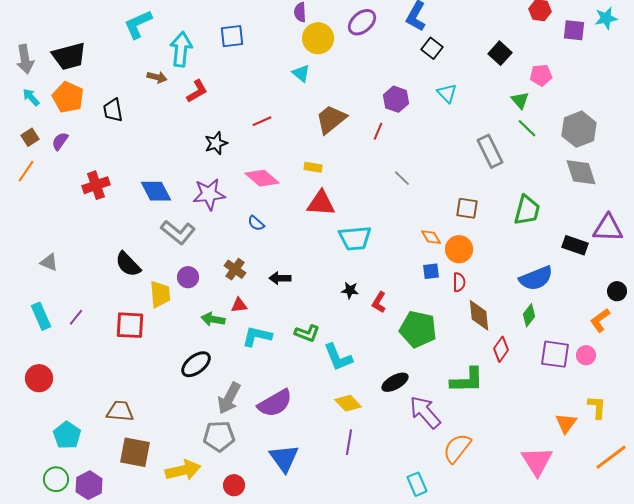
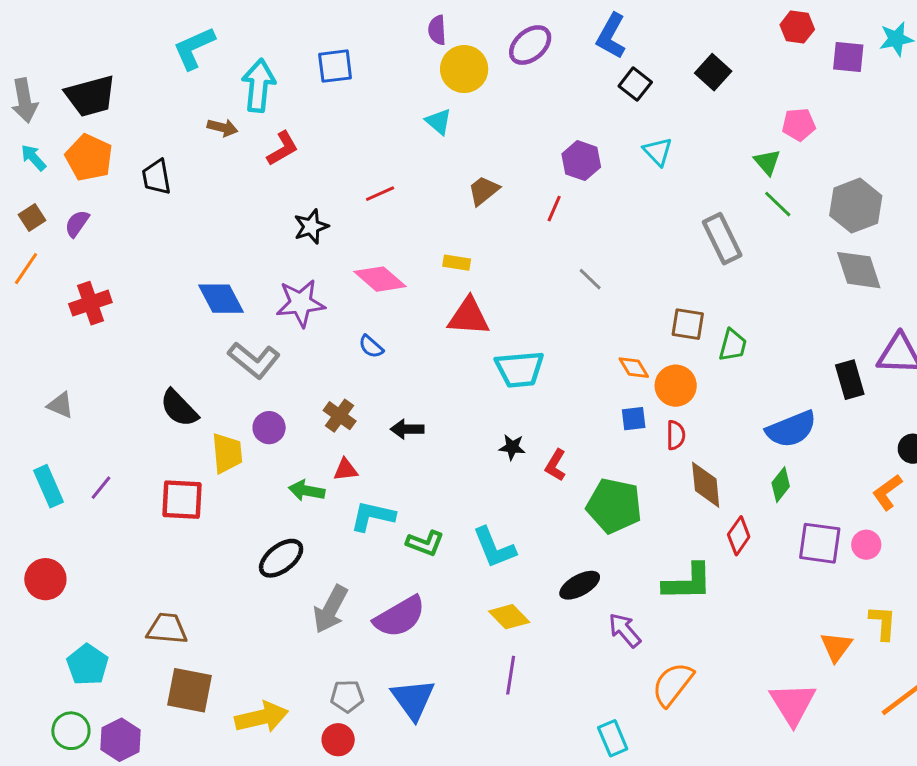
black square: (500, 53) -> (713, 72), moved
brown trapezoid: (331, 119) -> (484, 191), size x0.7
red cross: (96, 185) -> (90, 303), moved
green trapezoid: (527, 210) -> (733, 345), moved, size x0.7
black rectangle: (575, 245) -> (850, 380), turned 55
green L-shape: (307, 333) -> (425, 543), moved
purple arrow: (425, 412) -> (625, 630), size x0.7
gray pentagon: (219, 436) -> (347, 696), moved, size x0.7

